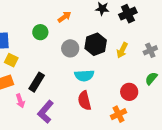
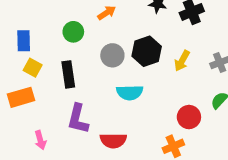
black rectangle: (37, 82) -> (68, 74), moved, turned -42
pink arrow: (20, 101) -> (40, 140), moved
red semicircle: (84, 101) -> (113, 141), moved, turned -78
purple L-shape: (46, 112) -> (78, 119), moved, turned -30

